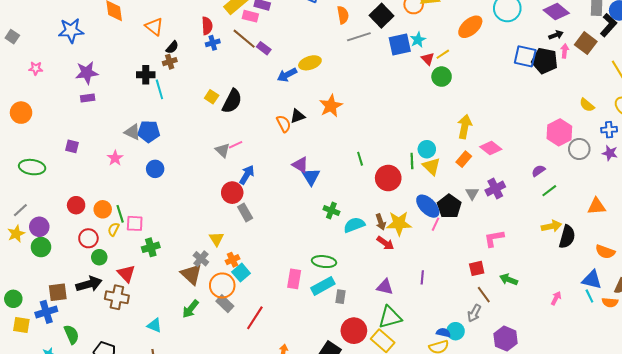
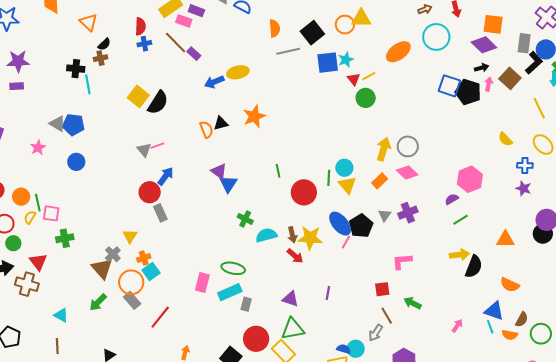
yellow square: (212, 97) -> (138, 96), size x1.5
pink hexagon: (559, 132) -> (470, 179), moved
gray circle: (579, 149) -> (408, 146), moved

